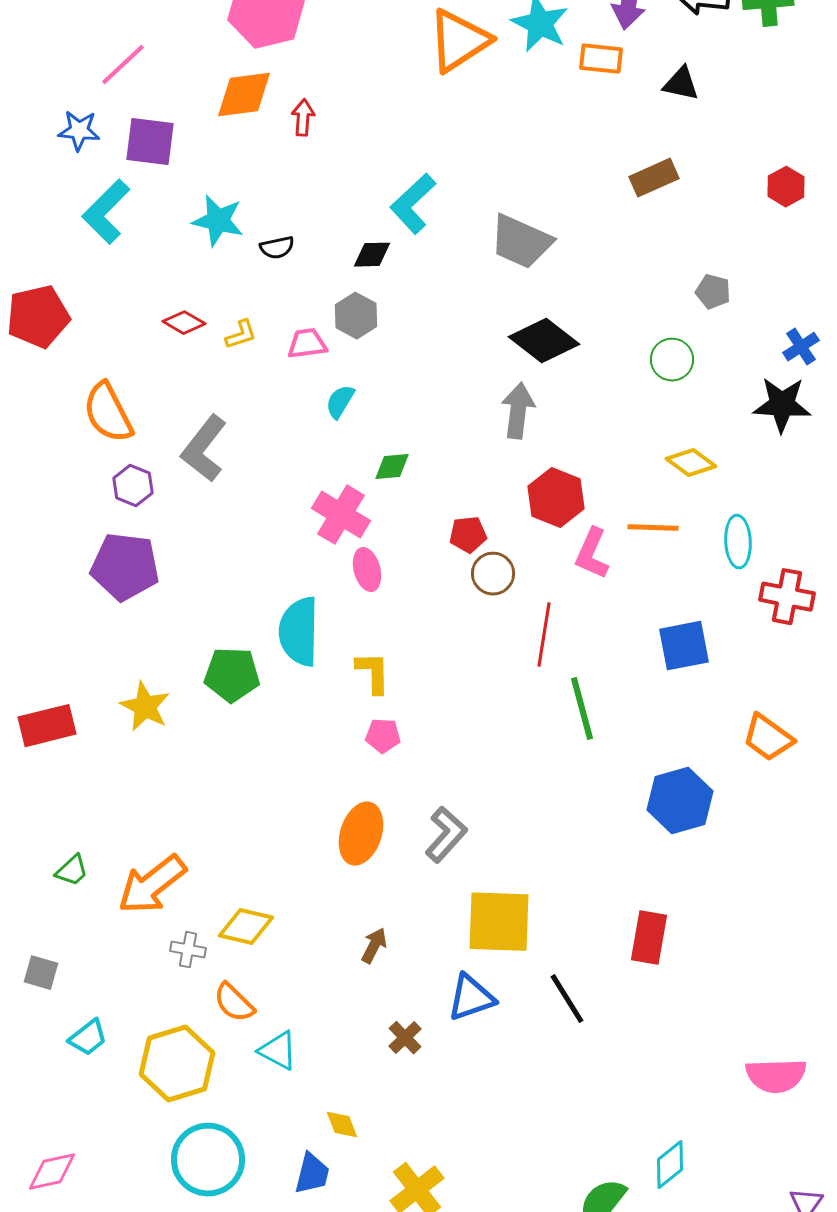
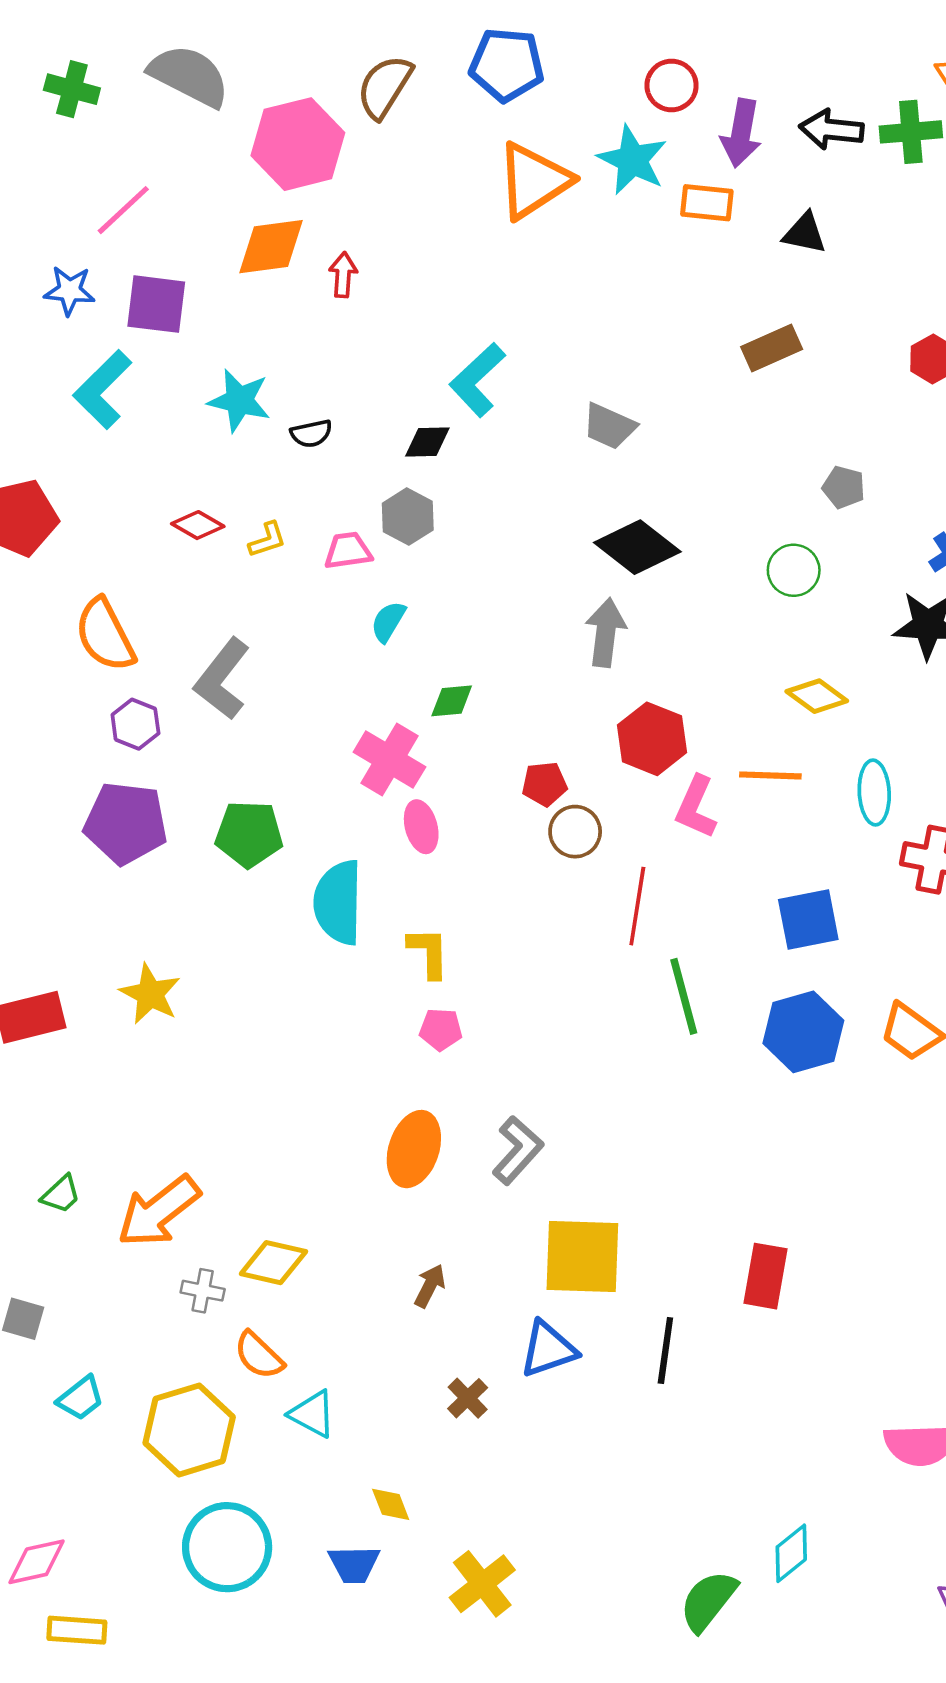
gray trapezoid: (521, 242) -> (609, 426), size x0.7
green pentagon: (232, 675) -> (249, 834), moved
blue hexagon: (680, 801) -> (803, 1032), moved
black line: (567, 999) -> (665, 1351), turned 40
blue trapezoid: (312, 1174) -> (354, 1564), turned 75

